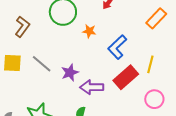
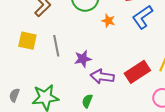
blue L-shape: (117, 47) -> (142, 17), moved
gray line: (42, 64) -> (56, 46), turned 30

